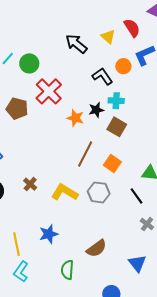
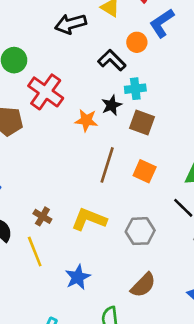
black arrow: (76, 44) -> (71, 24), turned -45
gray hexagon: (99, 192) -> (140, 231), moved
yellow line: (17, 244) -> (35, 251), moved

